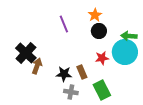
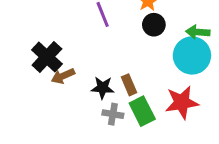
red star: (102, 58) -> (182, 102), moved, size x1.6
brown arrow: (37, 66) -> (63, 76), turned -133
green rectangle: (102, 90) -> (142, 111), moved

